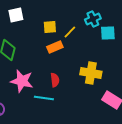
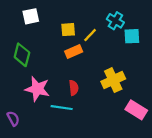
cyan cross: (93, 19) -> (115, 21), turned -35
yellow cross: (91, 73) -> (113, 80), turned -35

